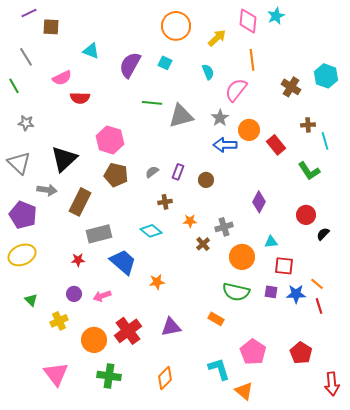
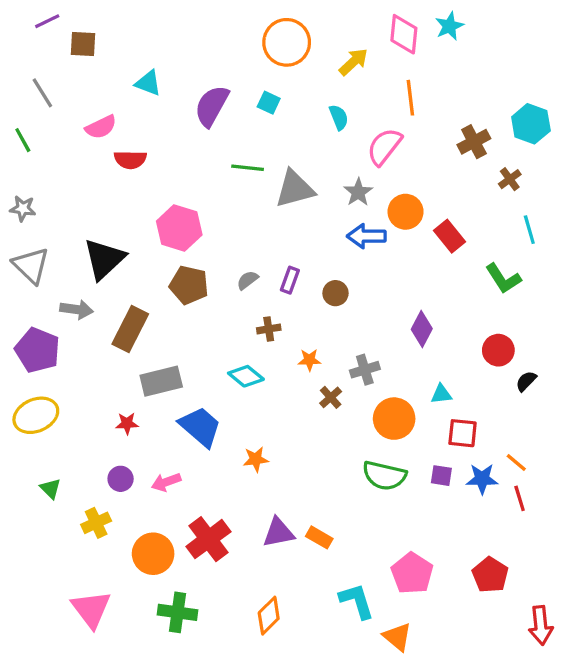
brown cross: (291, 87) -> (474, 142), turned 30
gray star: (26, 123) -> (23, 208), moved
brown cross: (308, 125) -> (510, 179), moved, turned -32
orange rectangle: (216, 319) -> (319, 537), moved

